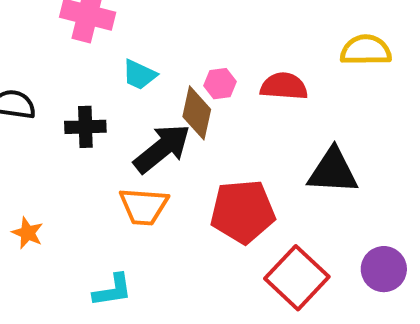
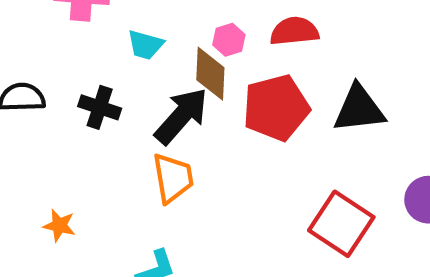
black cross: (85, 127) -> (100, 107), turned 30
orange trapezoid: (144, 206) -> (173, 178), turned -94
red pentagon: (243, 212) -> (276, 108), moved

